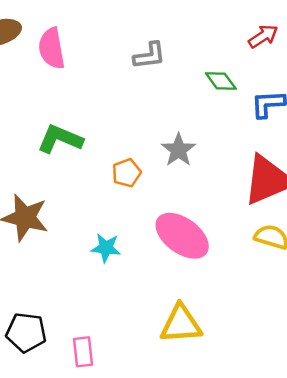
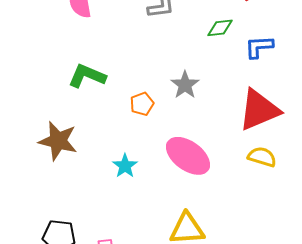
green diamond: (221, 81) -> (220, 28), turned -60
cyan star: (106, 248) -> (125, 166), turned 30

